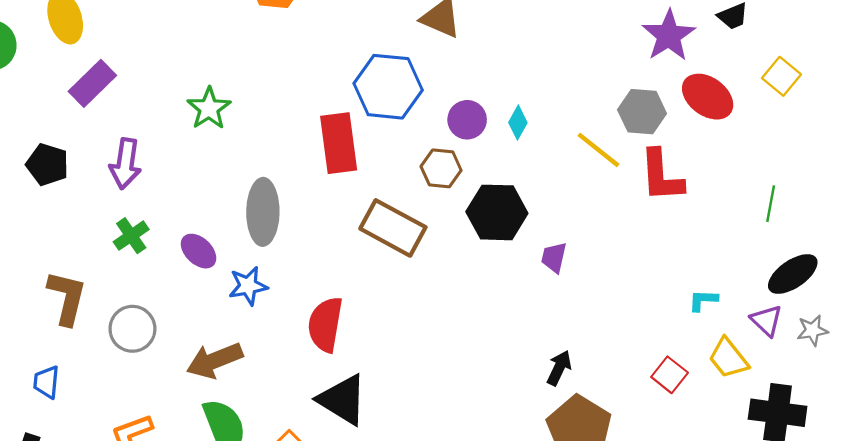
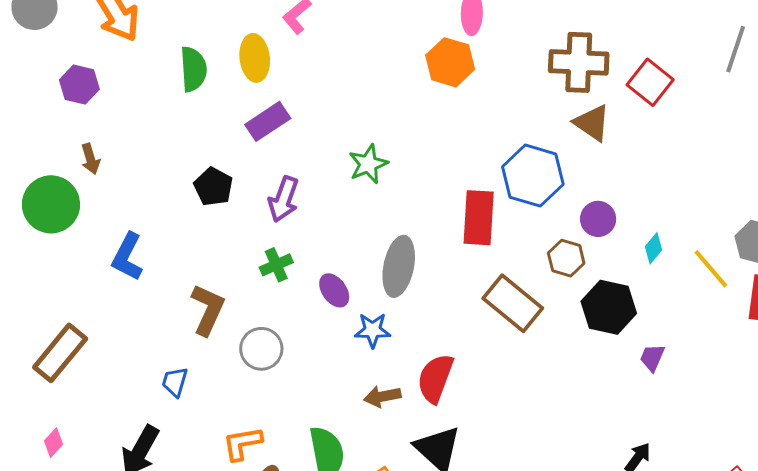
cyan diamond: (518, 123) -> (654, 248), moved
brown arrow: (215, 360) -> (382, 396), moved, size x0.7

